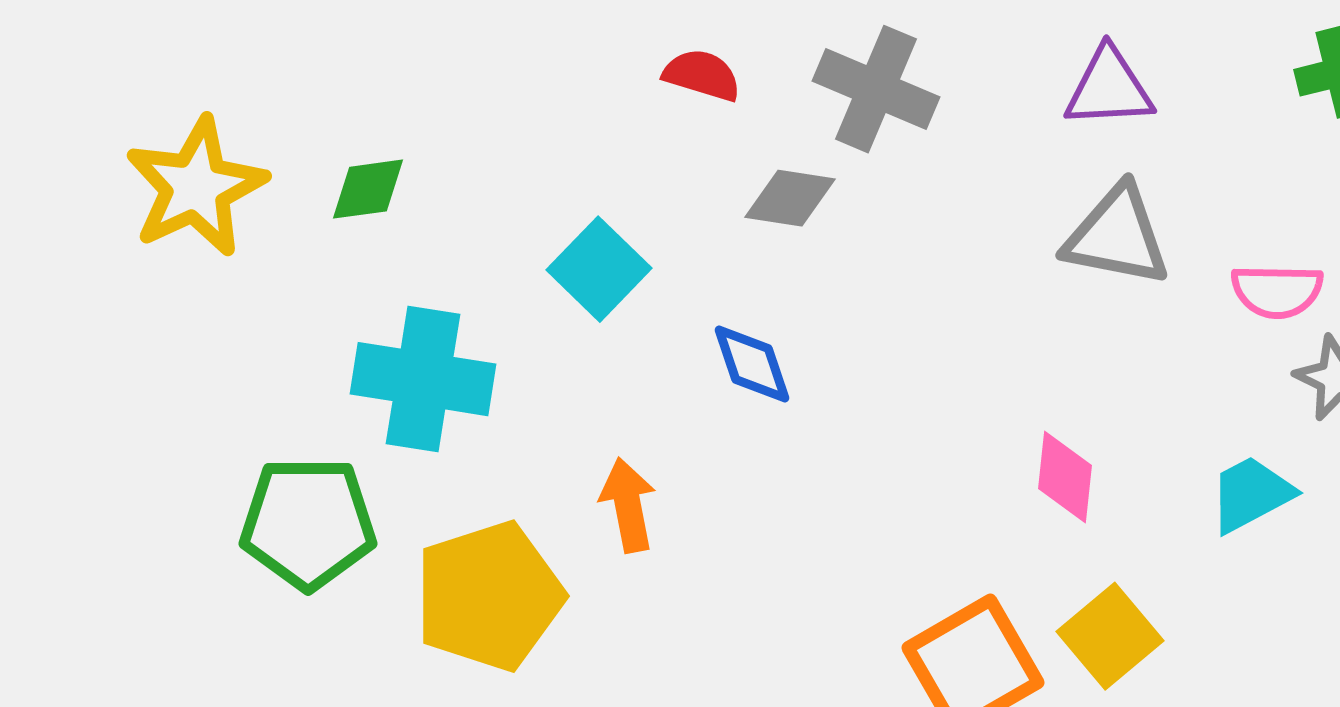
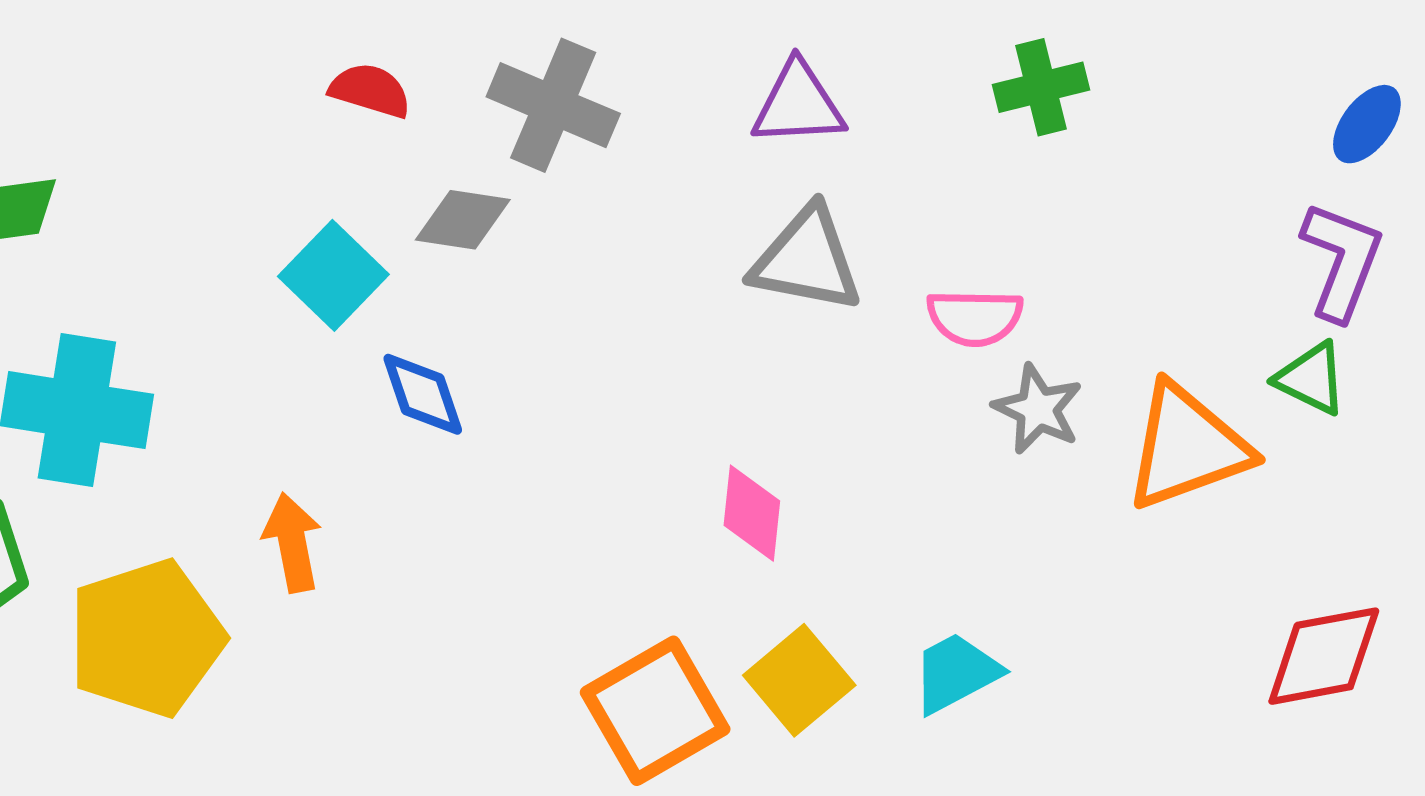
cyan square: (599, 269) -> (333, 275), moved
cyan trapezoid: (1251, 494) -> (956, 673), moved

